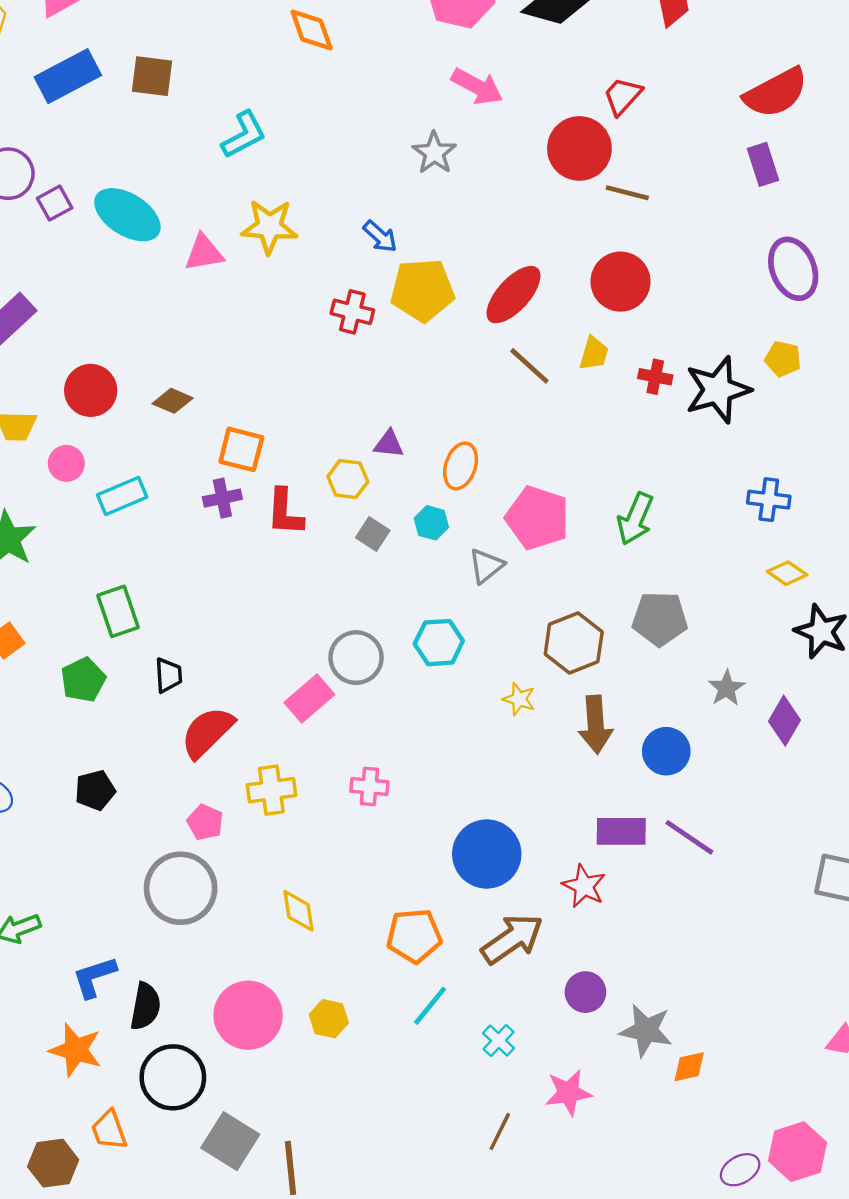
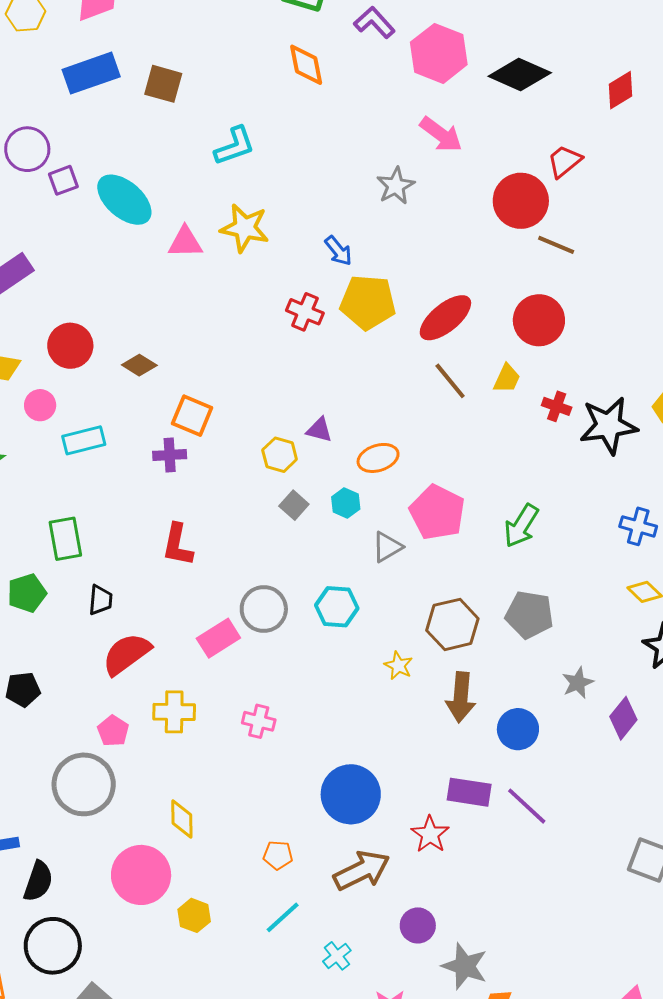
orange ellipse: (461, 466) -> (378, 458), turned 45
red L-shape: (285, 512) -> (178, 545), moved
orange pentagon: (414, 936) -> (278, 855), size x0.6
pink circle: (248, 1015) -> (141, 875), moved

